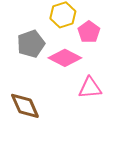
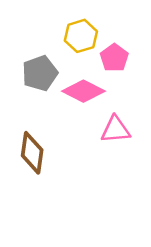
brown diamond: (25, 106) -> (32, 153), turned 32

